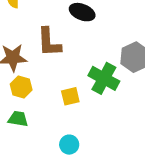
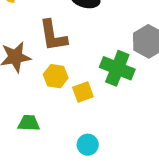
yellow hexagon: (21, 87) -> (56, 76), moved

